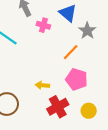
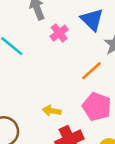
pink cross: (43, 25) -> (59, 33), turned 32

